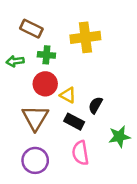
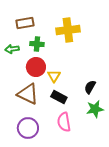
brown rectangle: (31, 29) -> (25, 23), turned -36
yellow triangle: (68, 95) -> (54, 76), turned 32
black semicircle: (95, 105) -> (90, 87), moved
brown triangle: (35, 118) -> (28, 94), turned -35

